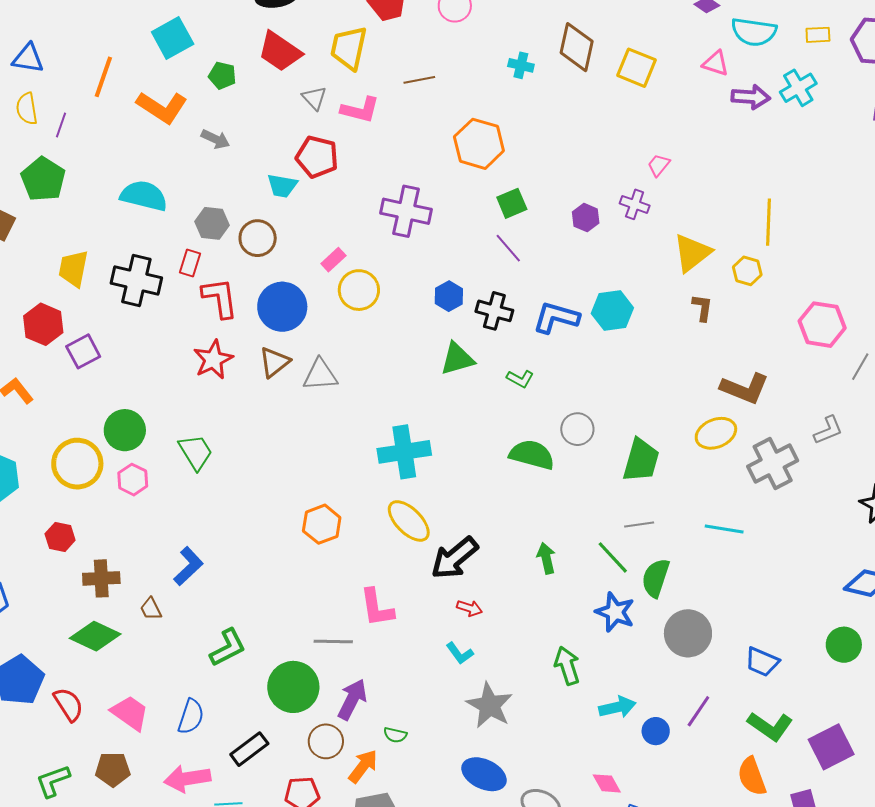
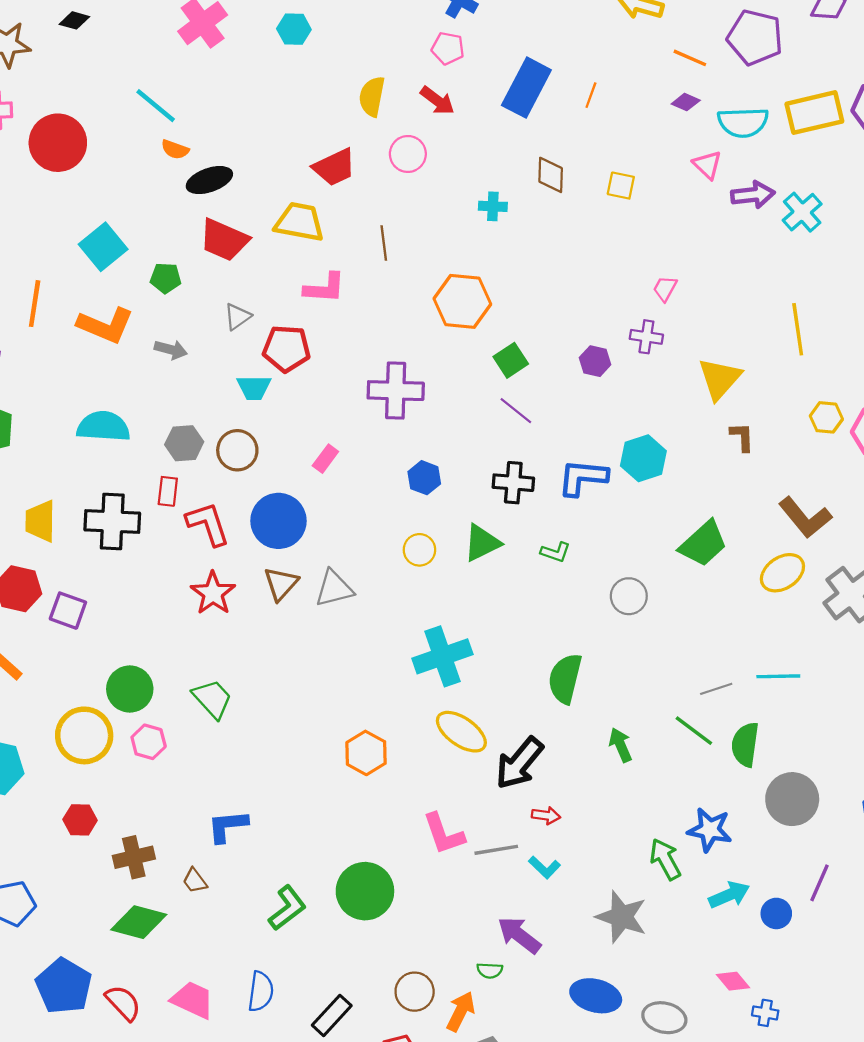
yellow rectangle: (818, 35) -> (814, 113), size x2.0
brown diamond: (577, 47) -> (551, 175), size x0.7
yellow trapezoid: (349, 48) -> (299, 222), turned 99
pink triangle: (716, 63) -> (707, 165), turned 36
yellow square: (637, 68) -> (621, 186), size x0.7
brown line: (419, 80) -> (384, 243), turned -76
cyan cross: (798, 88) -> (802, 212), moved
gray triangle: (314, 98) -> (237, 317), moved, turned 48
yellow hexagon: (747, 271) -> (826, 417), moved
yellow circle: (359, 290) -> (419, 550), moved, size x0.7
blue hexagon: (449, 296) -> (424, 478), moved
purple square: (83, 351) -> (68, 611), turned -32
brown L-shape: (745, 388) -> (805, 518), turned 39
green semicircle: (532, 455) -> (565, 679), moved, turned -81
green trapezoid: (641, 460) -> (703, 544), moved, turned 42
cyan line: (724, 529) -> (778, 676), moved
blue L-shape: (188, 566) -> (228, 826), turned -132
blue star: (615, 612) -> (710, 830), moved
gray line: (333, 642) -> (496, 850), moved
green circle: (293, 687) -> (365, 891), moved
purple arrow: (352, 699) -> (519, 935), moved, turned -69
gray star: (490, 705) -> (621, 917), moved

